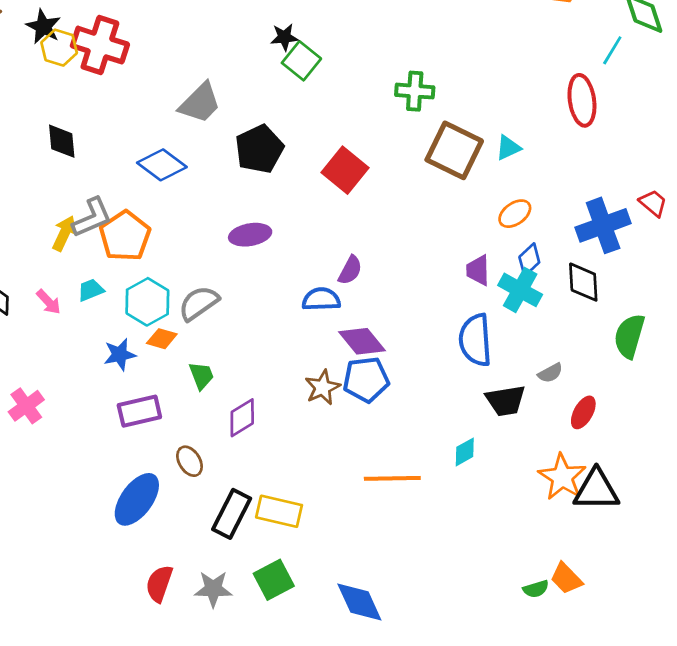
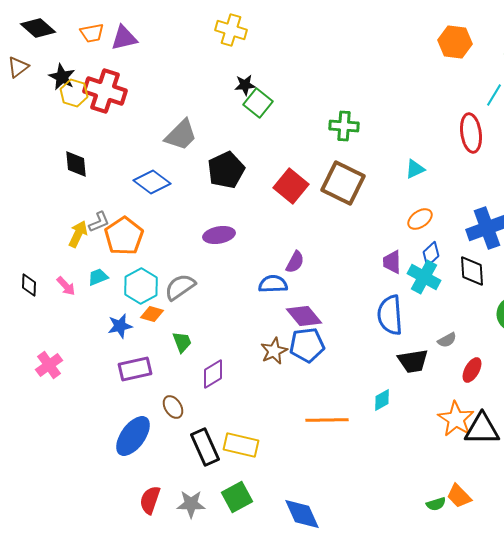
brown square: (454, 150) -> (343, 183), moved
gray L-shape: (92, 218) -> (99, 222), size x0.7
black rectangle: (232, 514) -> (205, 447), turned -51

